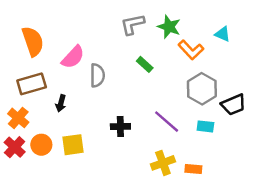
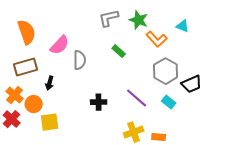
cyan rectangle: (205, 126) -> (169, 102), turned 32
orange circle: (41, 145) -> (34, 104), moved
yellow square: (73, 145) -> (50, 122), moved

